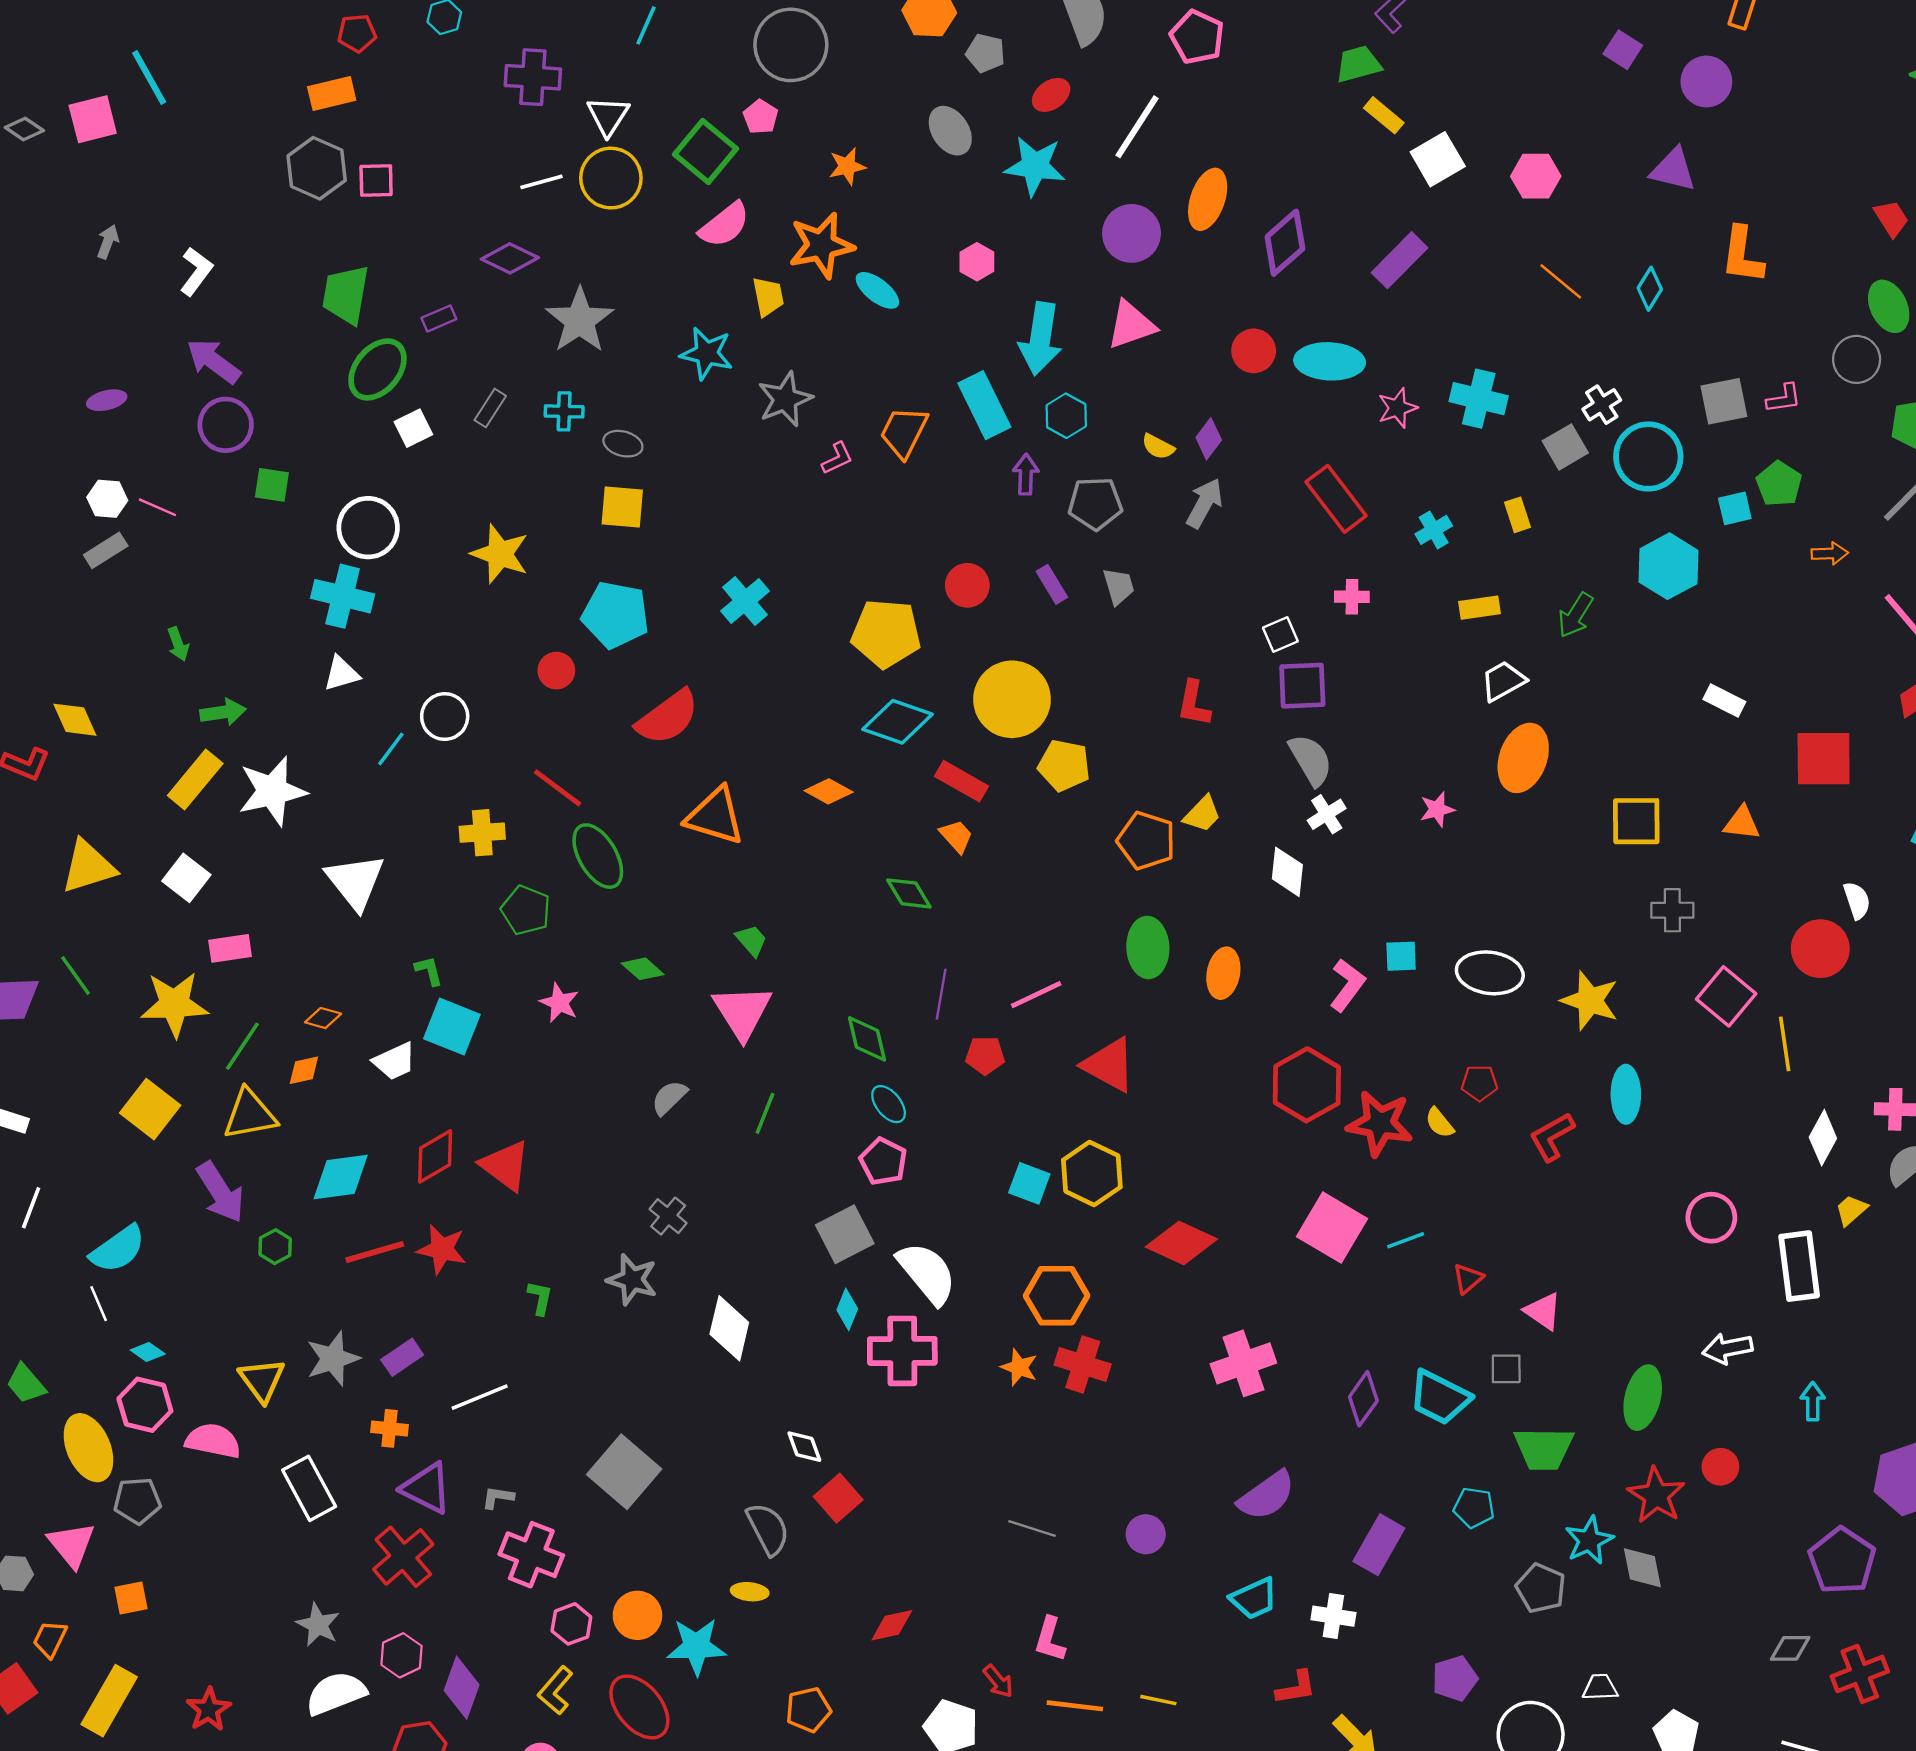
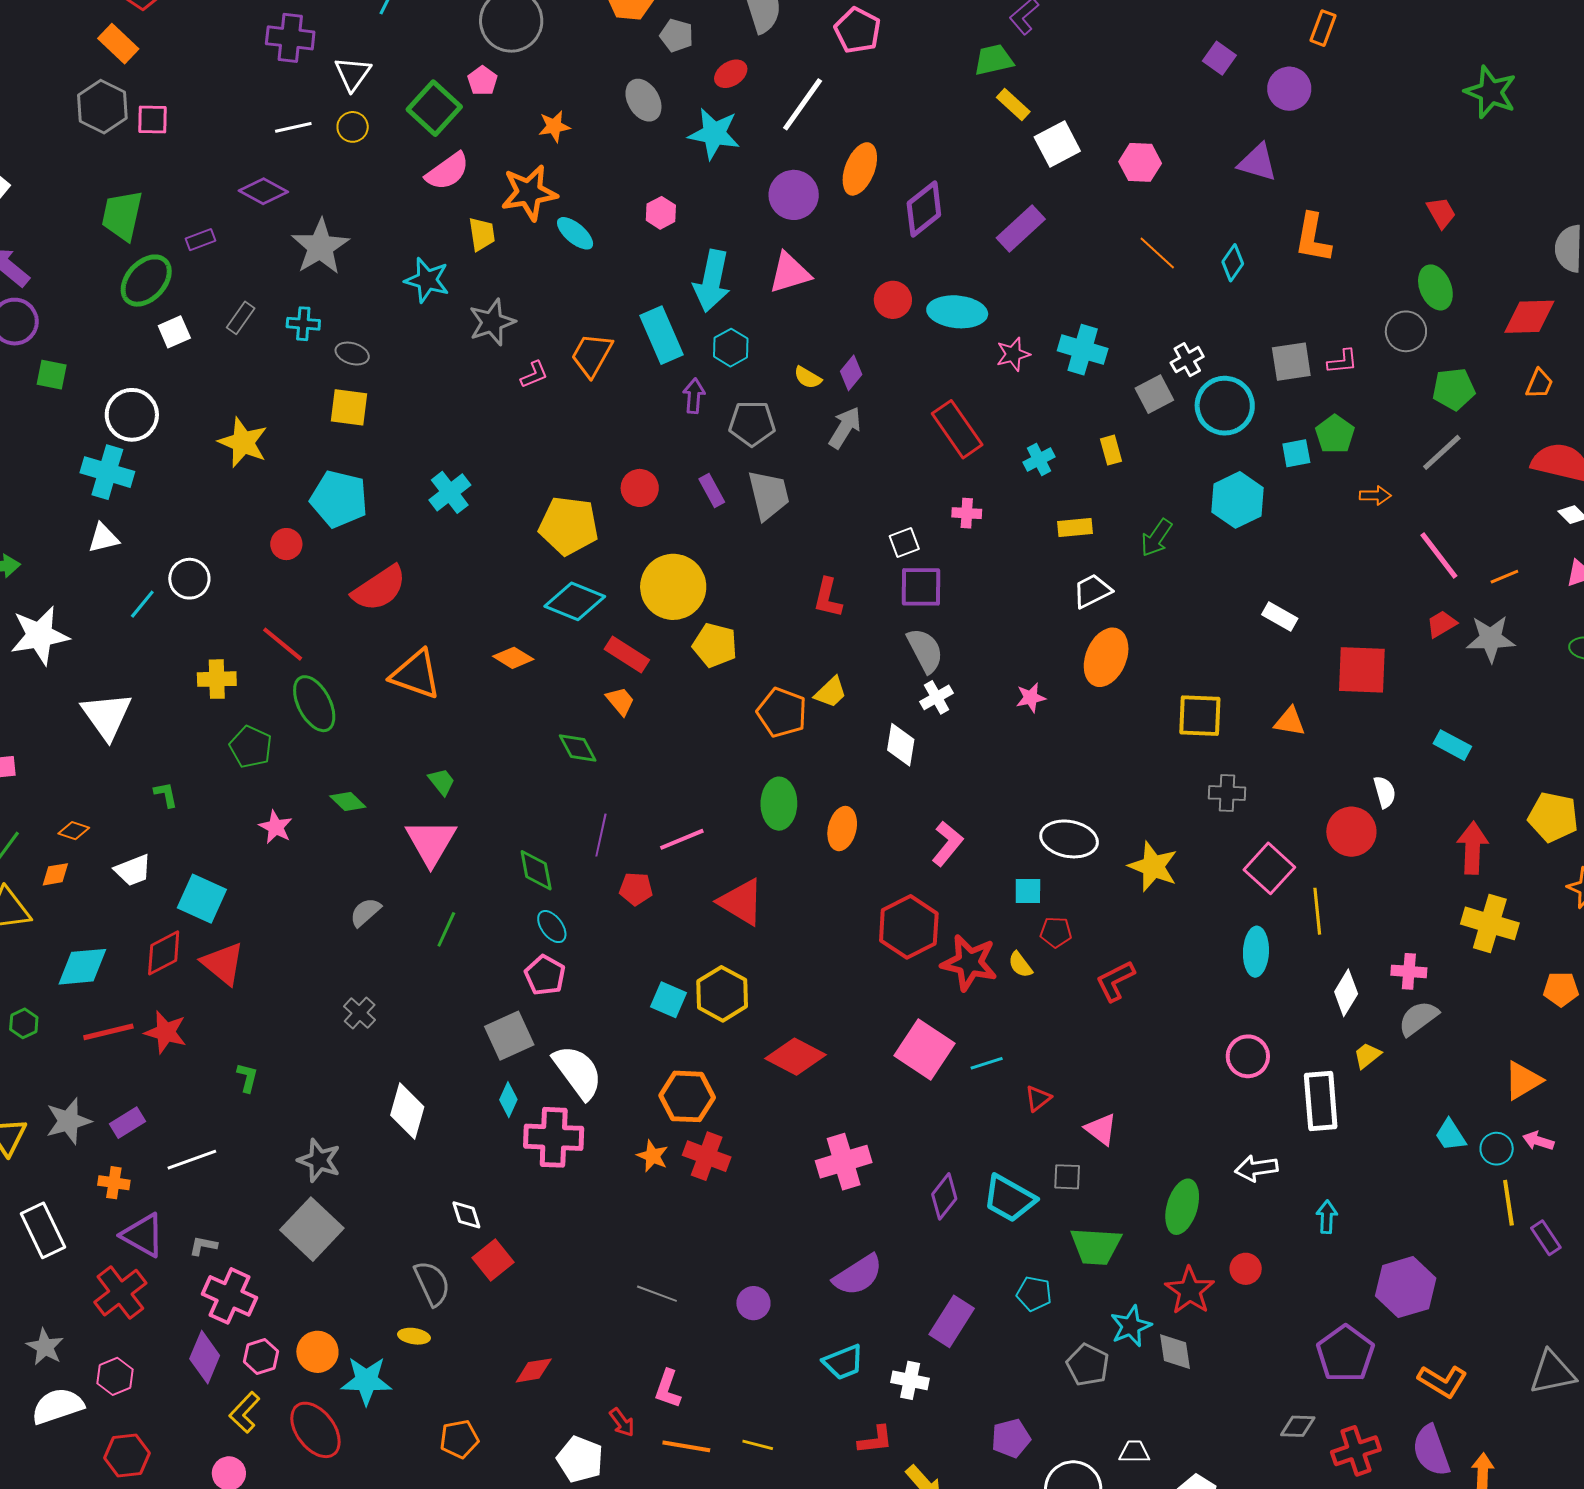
orange rectangle: (332, 93) -> (118, 44), turned 54
yellow circle: (611, 178) -> (353, 127), size x0.6
gray trapezoid: (1119, 586) -> (769, 495), size x1.6
cyan square: (1401, 956) -> (1028, 891), moved
cyan square: (452, 1027) -> (202, 899), moved
cyan ellipse: (1626, 1094) -> (1256, 952), moved
gray star: (632, 1280) -> (319, 1160), moved
purple diamond: (462, 1688) -> (205, 1357), moved

